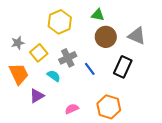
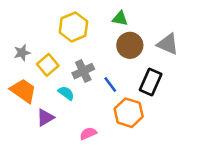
orange trapezoid: (19, 74) -> (23, 91), turned -30
orange hexagon: (109, 107) -> (129, 113), moved

